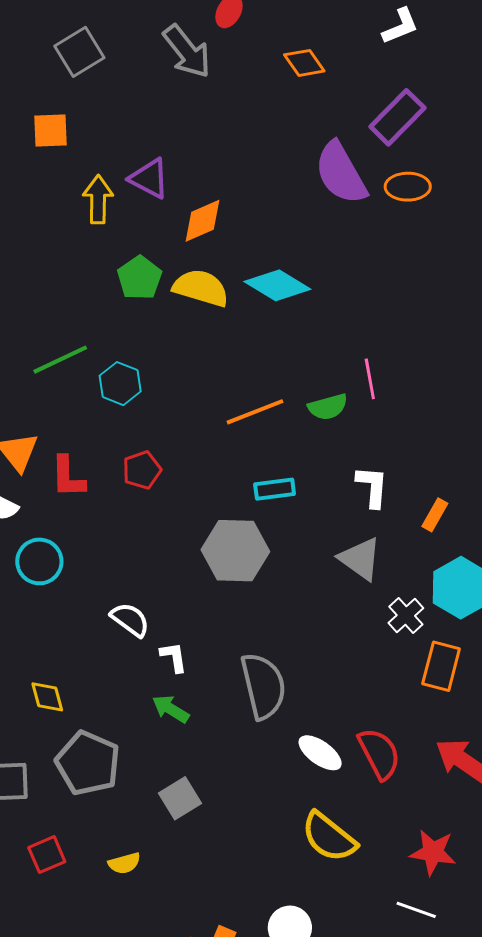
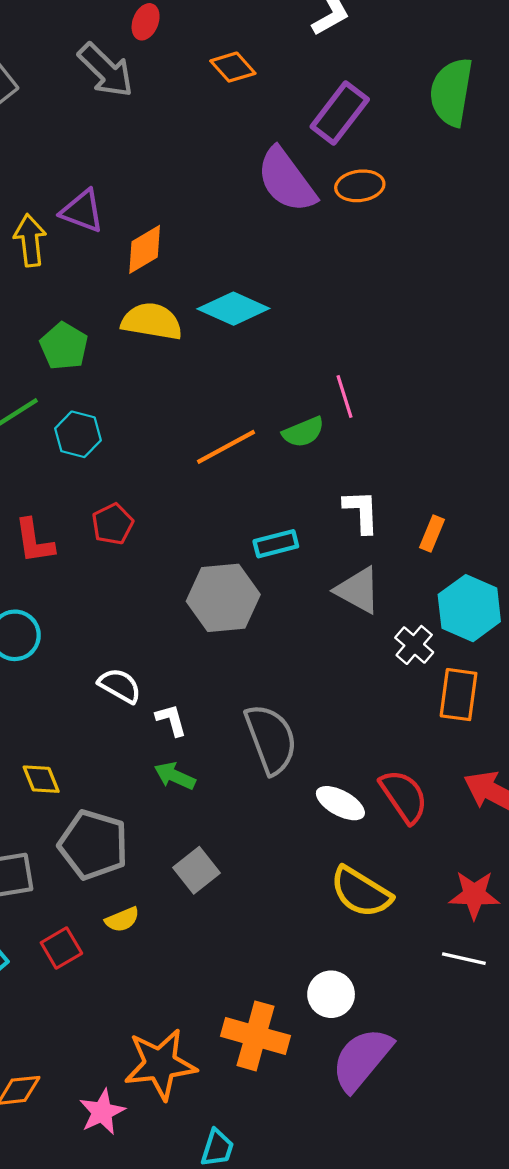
green pentagon: (140, 278) -> (64, 346), moved
cyan rectangle: (275, 489) -> (276, 544), moved
yellow semicircle: (124, 863) -> (122, 920), moved

